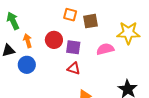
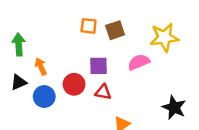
green arrow: (13, 21) -> (19, 45), turned 30
red circle: (54, 40) -> (74, 84), moved

